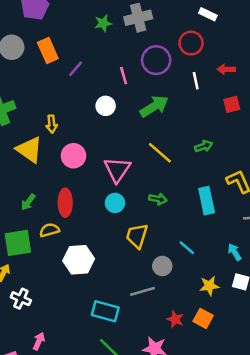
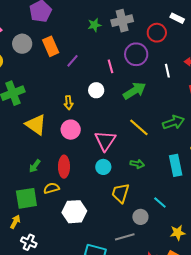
red circle: (191, 43) -> (157, 33), moved
yellow arrow: (52, 124) -> (68, 103), moved
green arrow: (204, 146) -> (174, 122), size x1.5

